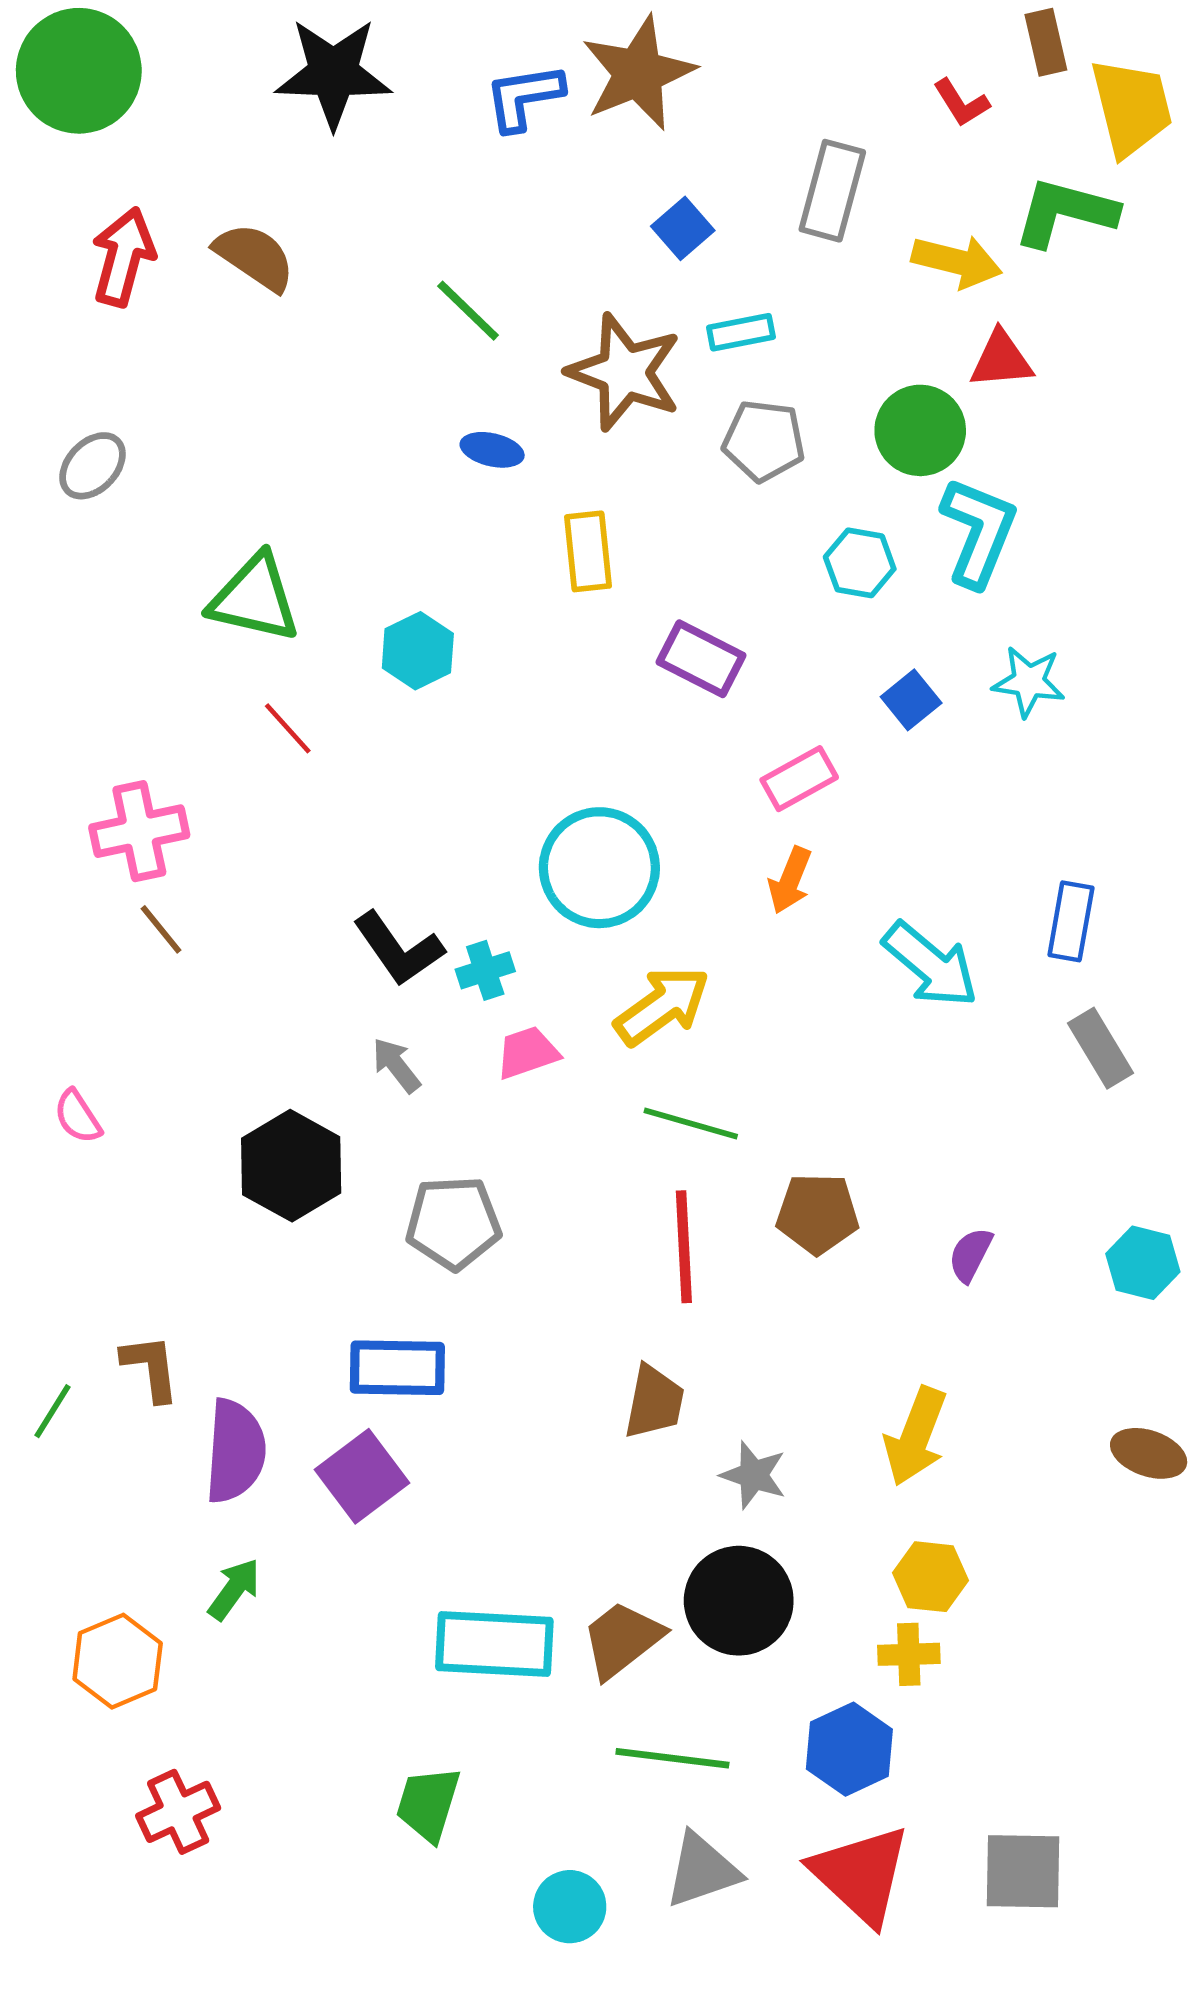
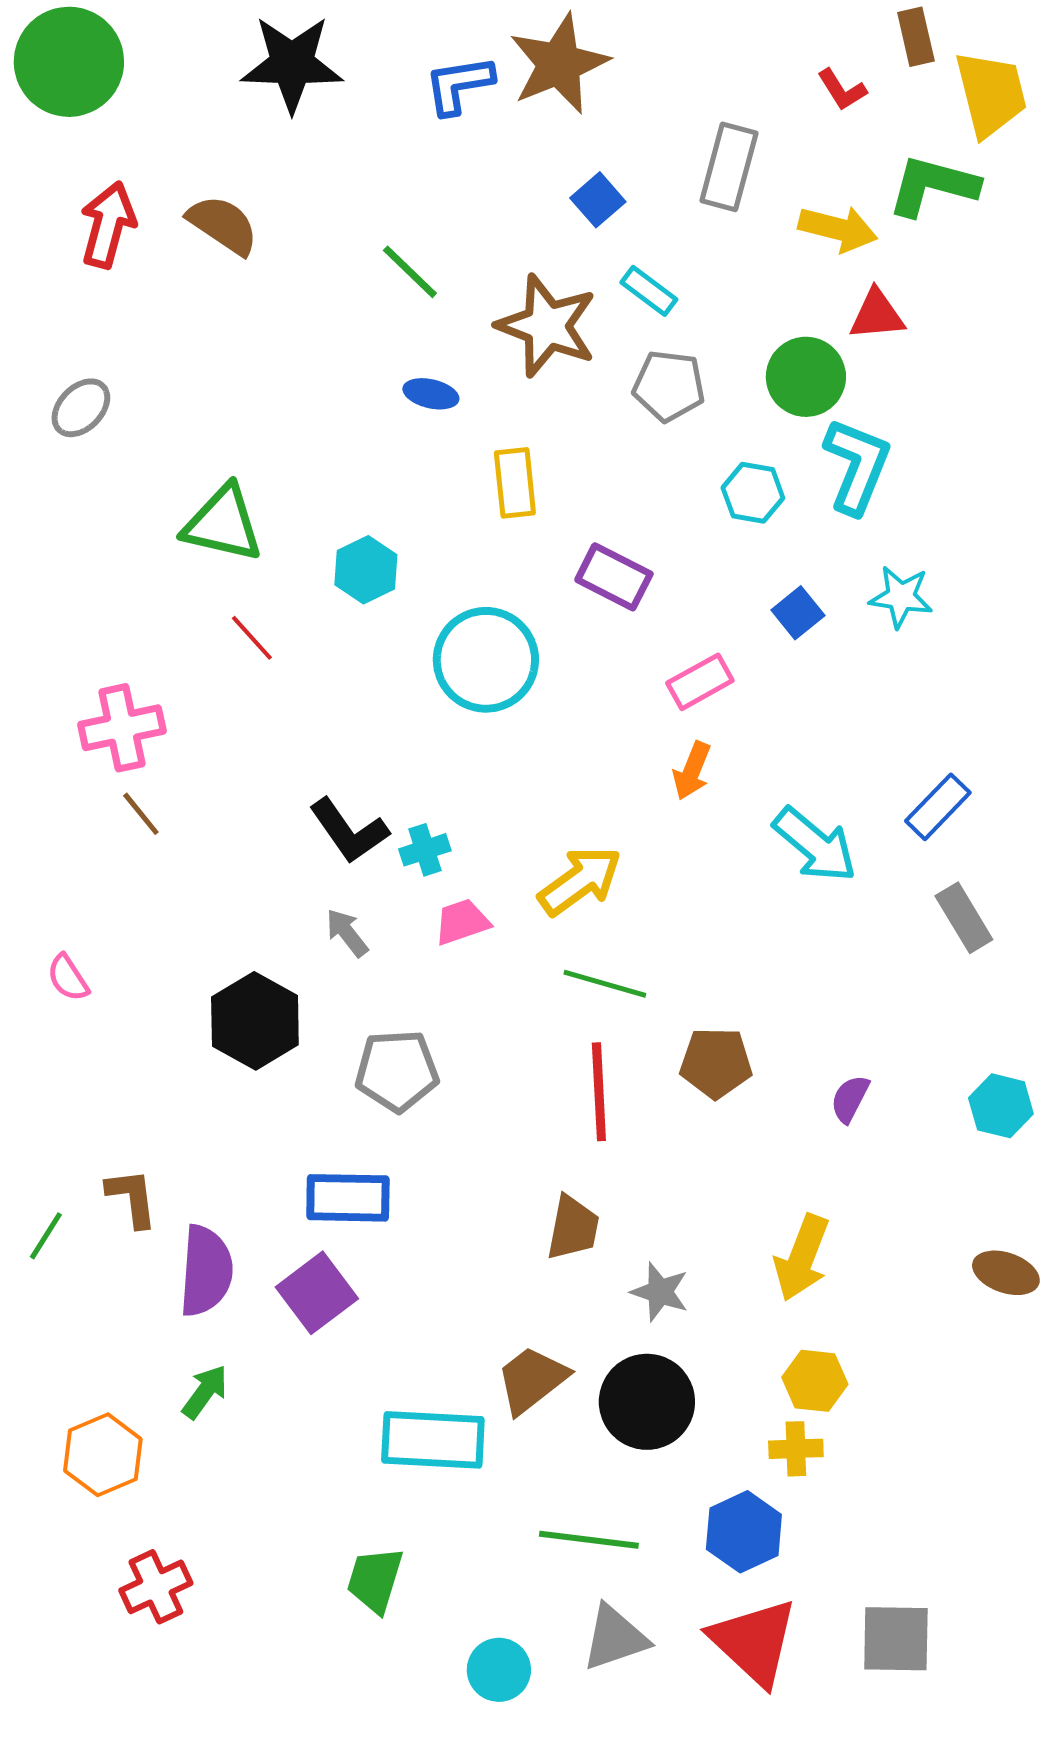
cyan rectangle: (741, 332) -> (649, 291), turned 48
cyan circle: (599, 868) -> (486, 660), moved
blue rectangle: (1071, 921) -> (938, 807), turned 34
brown trapezoid: (622, 1639) -> (532, 1380), moved

